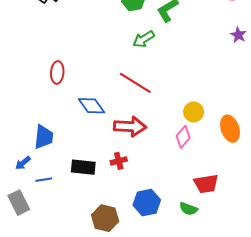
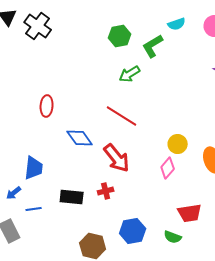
red arrow: (130, 127) -> (117, 158), turned 48

